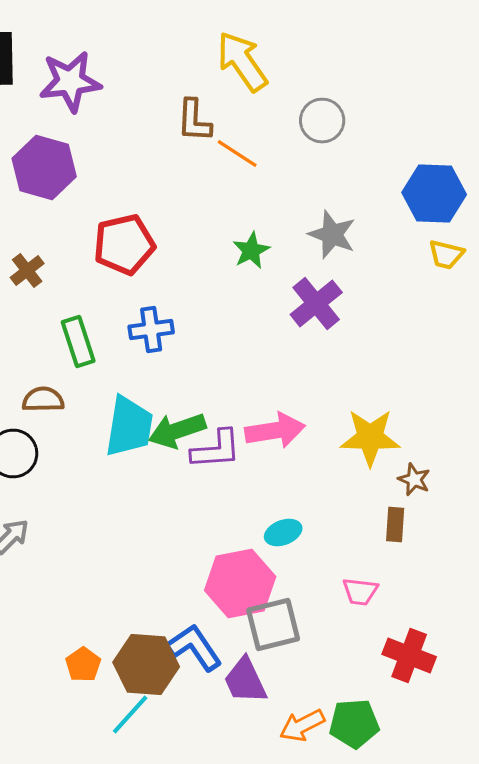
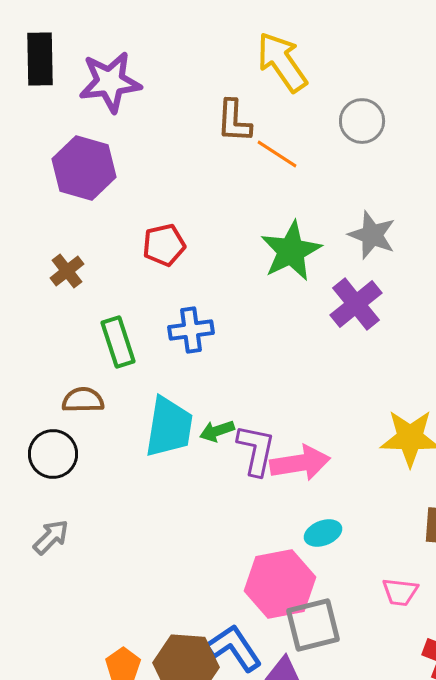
red pentagon: (124, 244) -> (164, 245), size x0.7
green star: (251, 250) -> (291, 251), size x1.6
green arrow: (177, 430) -> (217, 431), size x0.6
pink arrow: (275, 430) -> (300, 463), moved
purple L-shape: (216, 450) -> (256, 450), turned -74

